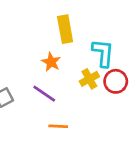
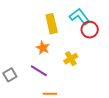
cyan L-shape: (103, 53) -> (80, 17), moved, turned -40
red circle: (116, 81) -> (90, 30), moved

